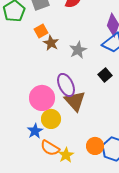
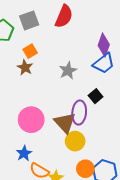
brown star: (51, 43) -> (25, 67), moved
purple ellipse: (66, 85) -> (79, 112), moved, turned 30
yellow circle: (51, 119) -> (75, 141), moved

